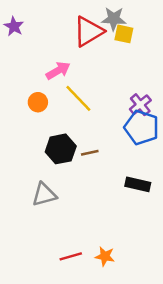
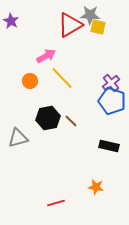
brown line: (90, 153) -> (71, 121), turned 56
gray triangle: (44, 194) -> (18, 138), moved
orange star: (105, 256) -> (96, 187), moved

